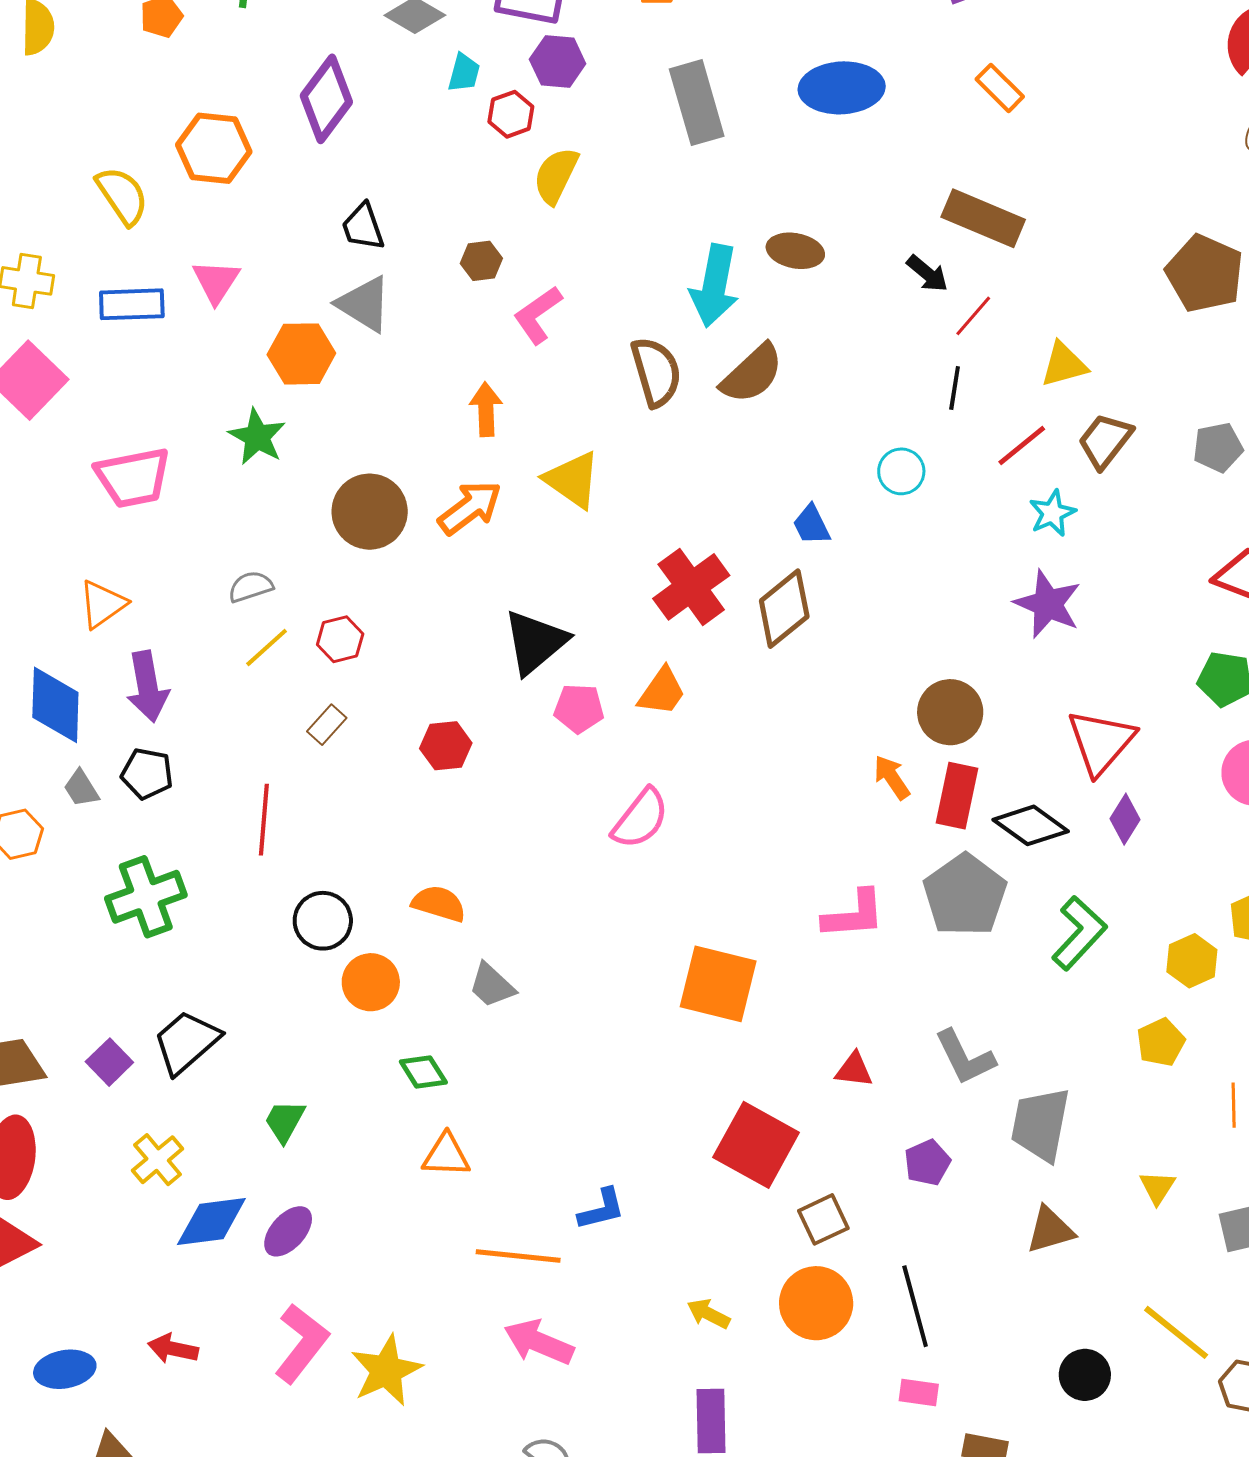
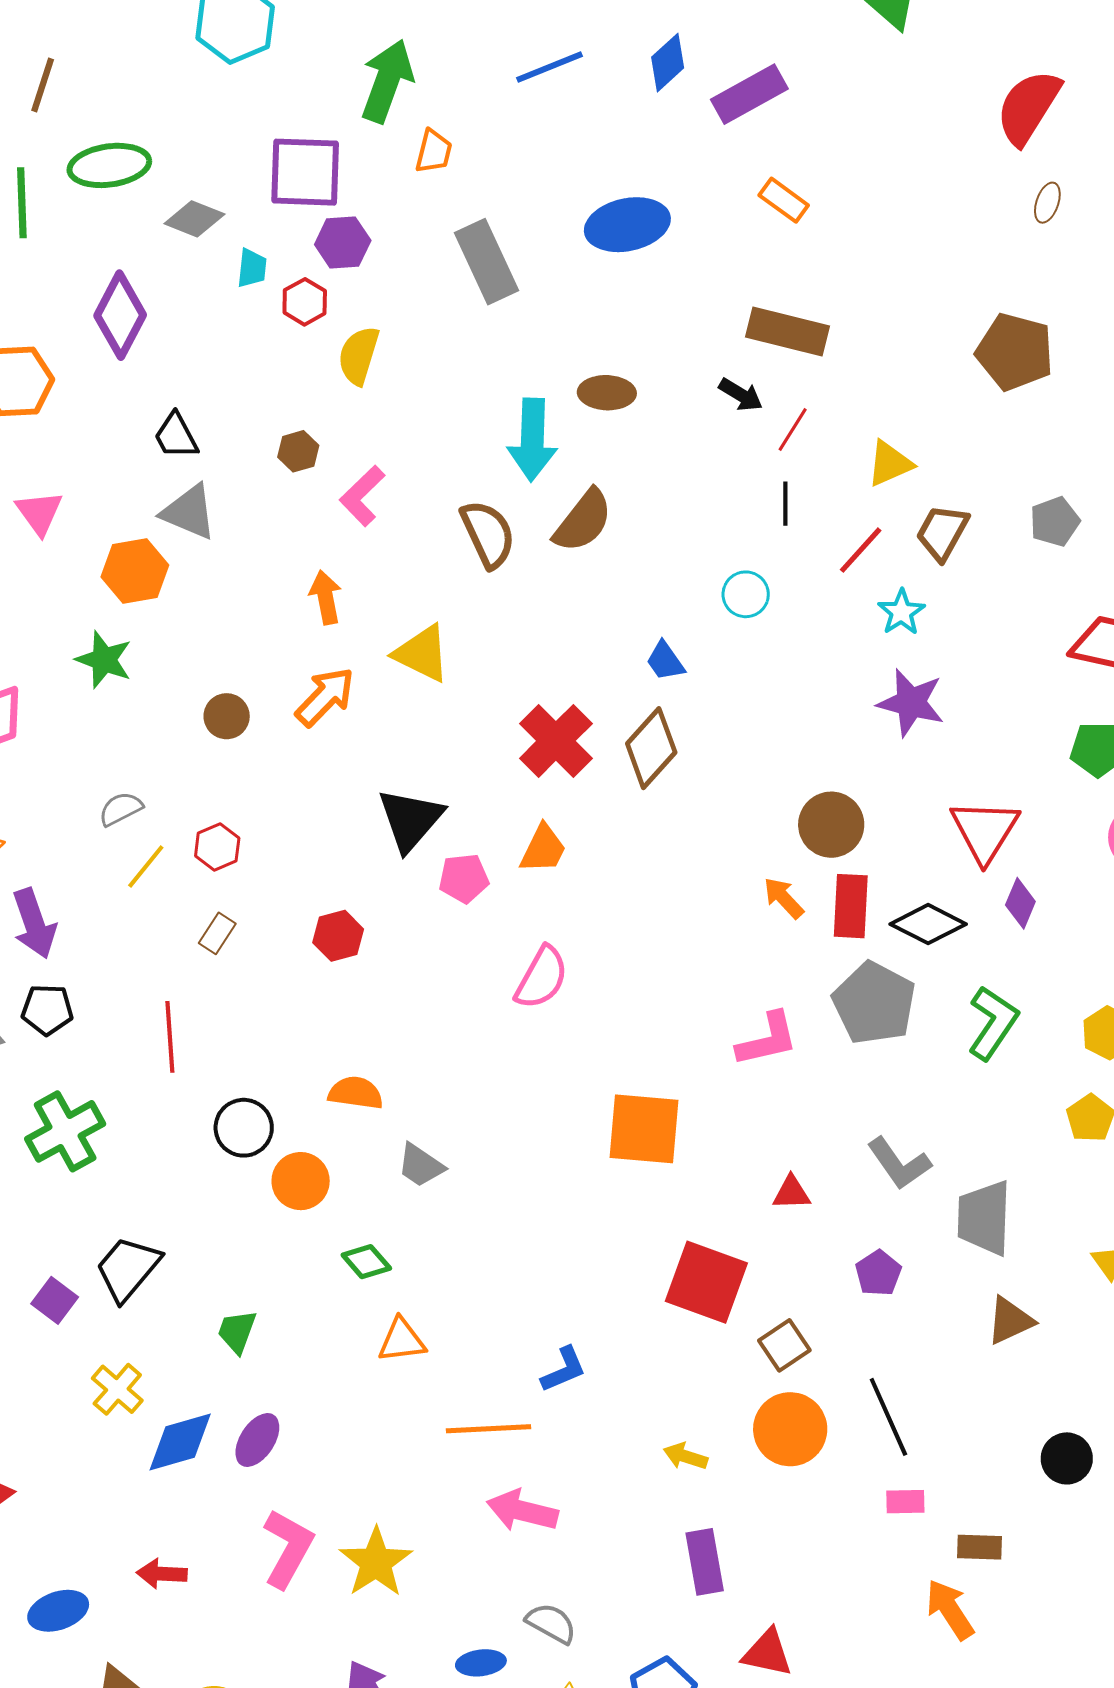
brown circle: (370, 512) -> (227, 716), size x0.6

